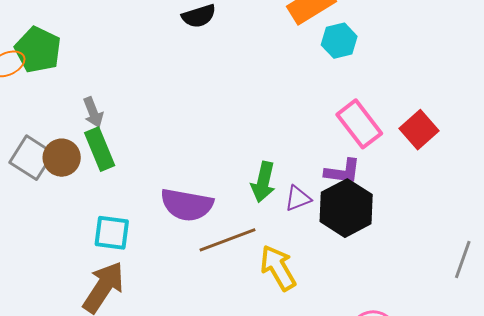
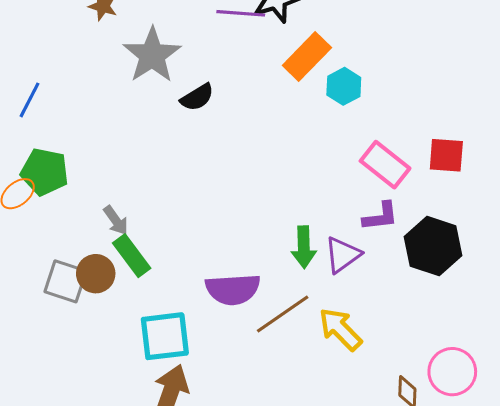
red square: (419, 130) -> (446, 155), turned -30
purple triangle: (298, 198) -> (342, 255), size x1.4
black hexagon: (346, 208) -> (433, 246), moved
cyan square: (112, 233) -> (165, 336), size x1.4

